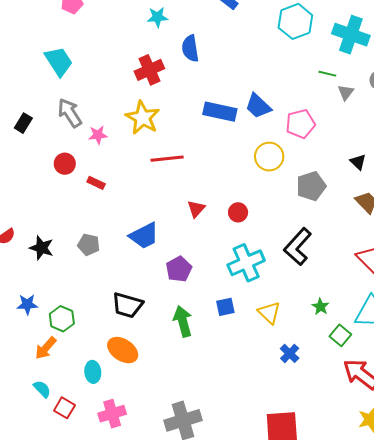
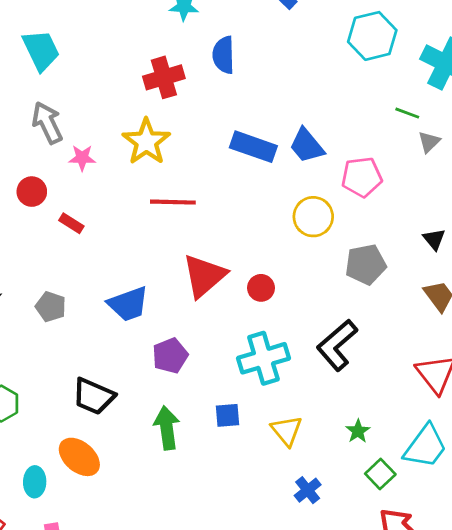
red triangle: (196, 209) -> (204, 276), size x1.8

